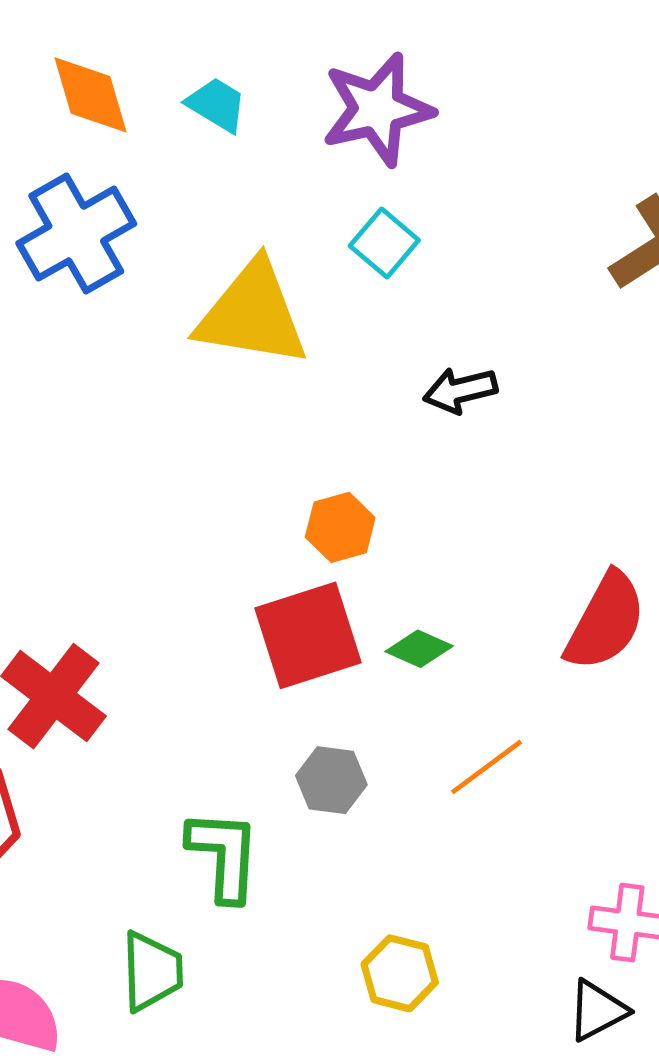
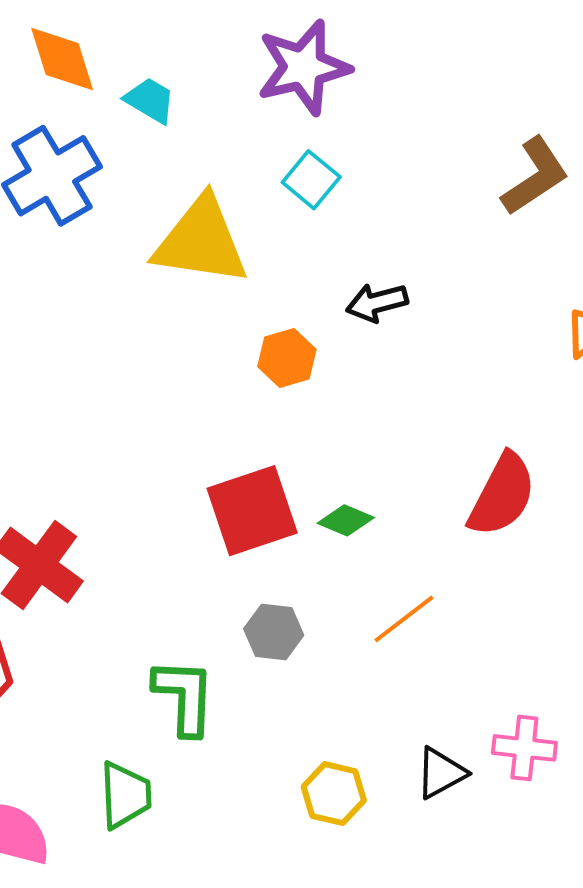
cyan trapezoid: (217, 105) -> (150, 100), moved
orange hexagon: (340, 527) -> (287, 358), moved
black triangle: (597, 1010) -> (441, 773), moved

